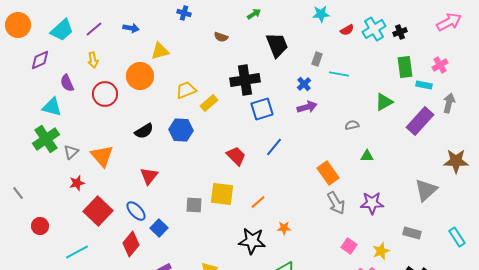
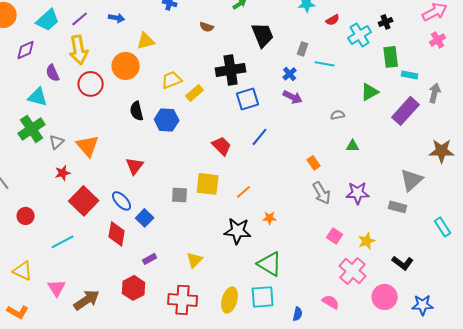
cyan cross: (374, 29) -> (360, 35), moved
yellow arrow: (93, 60) -> (79, 50), size x1.8
pink cross: (440, 65) -> (438, 40), moved
purple arrow: (307, 107) -> (293, 97), turned 42
black semicircle: (144, 131) -> (137, 111), moved, turned 108
orange rectangle: (328, 173) -> (314, 163), size x0.6
gray rectangle: (412, 233) -> (398, 207), moved
red diamond: (131, 244) -> (117, 234), turned -30

